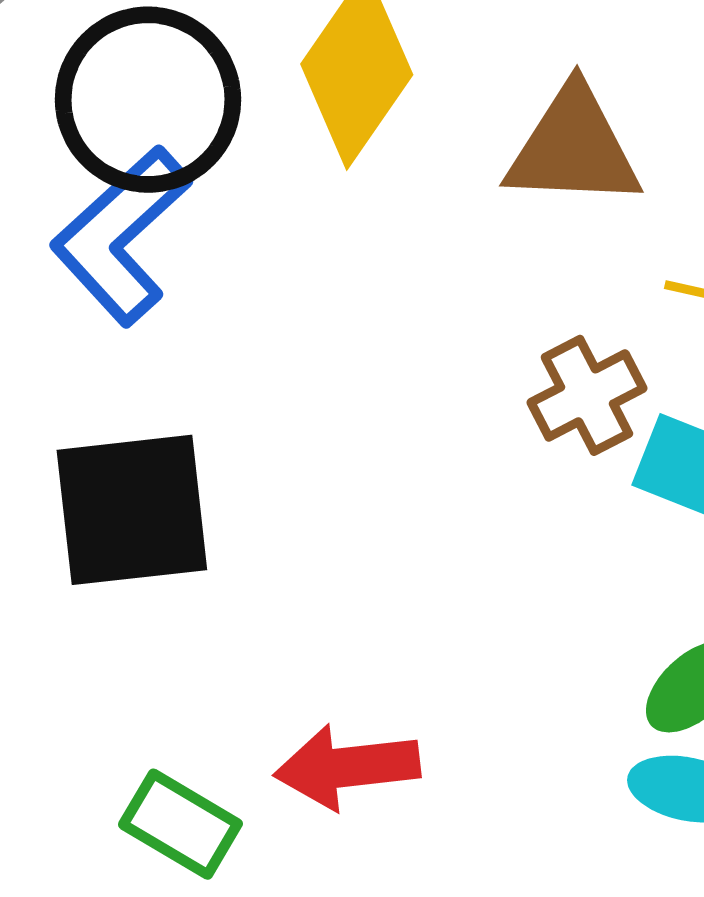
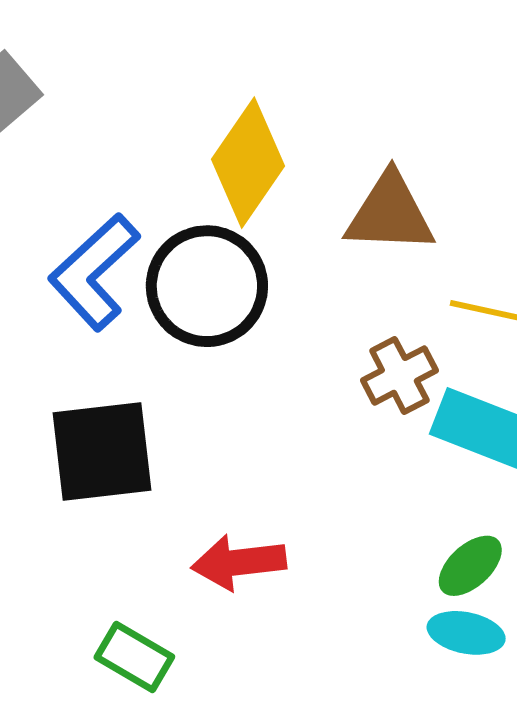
black circle: (148, 100) -> (207, 286), moved
red arrow: (347, 767) -> (239, 562), moved

